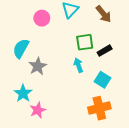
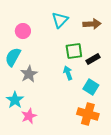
brown arrow: (103, 14) -> (92, 24), turned -54
pink circle: (42, 18) -> (23, 31), moved
orange cross: (99, 108) -> (88, 114), turned 30

